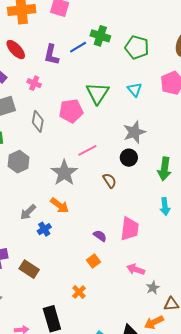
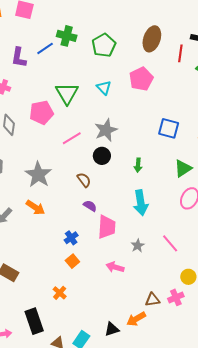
green pentagon: (137, 47) -> (104, 45), turned 30
pink line: (87, 150) -> (72, 138), moved
green arrow: (164, 169) -> (138, 165), size x0.6
cyan arrow: (165, 207) -> (141, 203), size x1.4
blue cross: (44, 229) -> (71, 238), moved
purple semicircle: (100, 236) -> (90, 206), moved
gray star: (153, 288) -> (138, 246), moved

